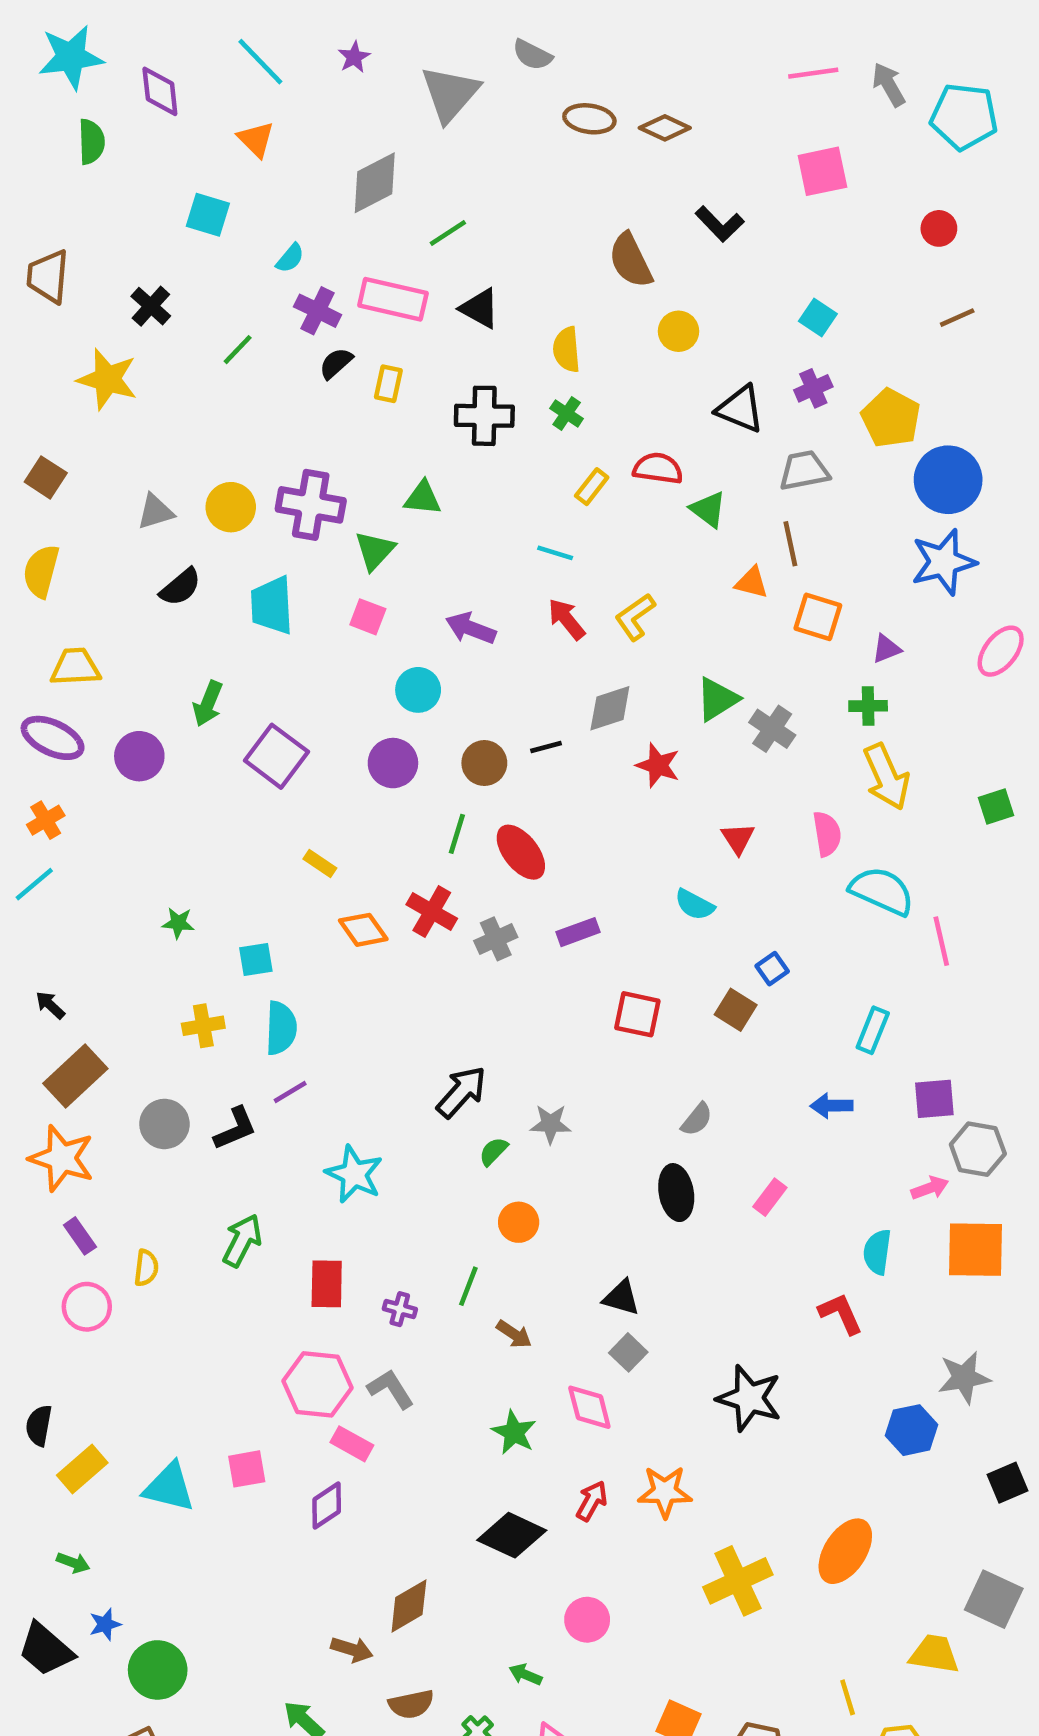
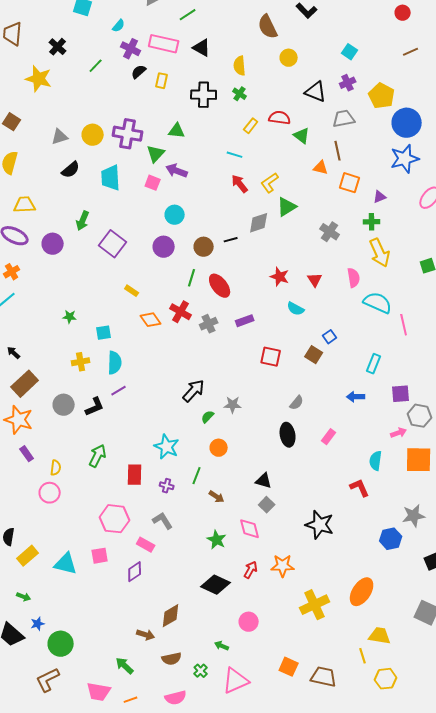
purple arrow: (471, 628) -> (177, 171), moved
green triangle: (717, 699) -> (287, 207), moved
red star: (658, 765) -> (280, 277), moved
cyan star: (354, 1174) -> (167, 447), moved
pink circle: (87, 1307) -> (50, 493), moved
pink hexagon: (318, 1384) -> (115, 519), moved
yellow trapezoid: (934, 1654) -> (380, 636), moved

